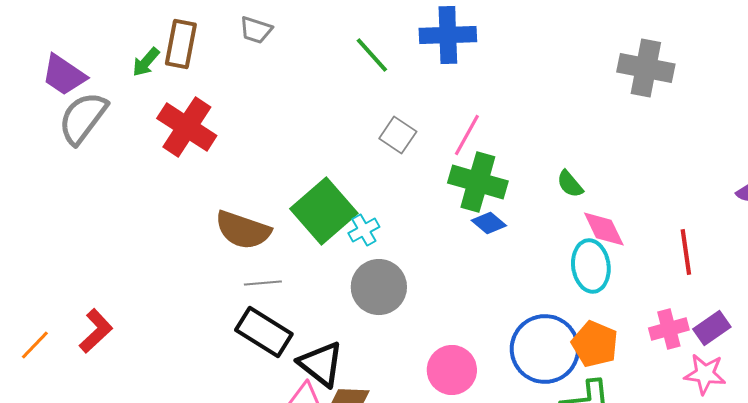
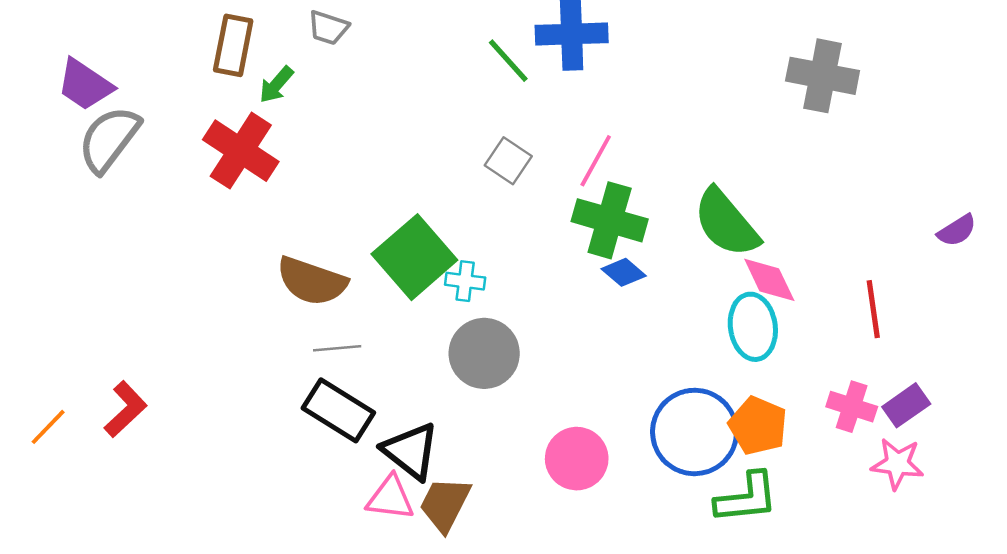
green line: (372, 55) -> (508, 61), moved
green arrow: (146, 62) -> (276, 85), moved
green semicircle: (570, 184) -> (726, 223), size x2.0
cyan cross: (364, 230) -> (465, 281), turned 36
pink cross: (669, 329) -> (852, 407), turned 33

